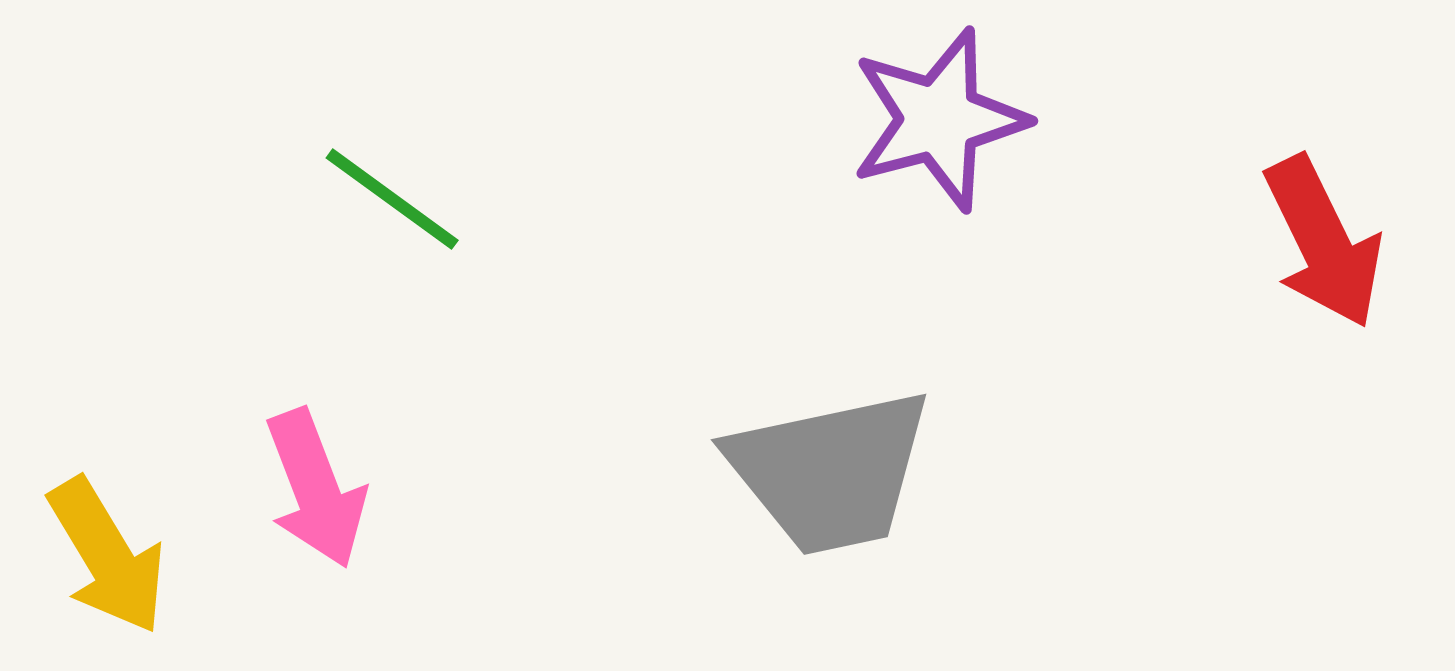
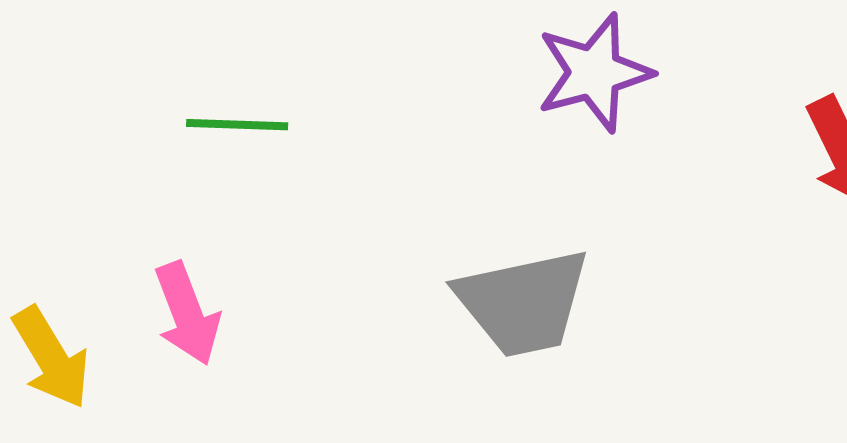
green line: (392, 199) -> (237, 125), turned -34

